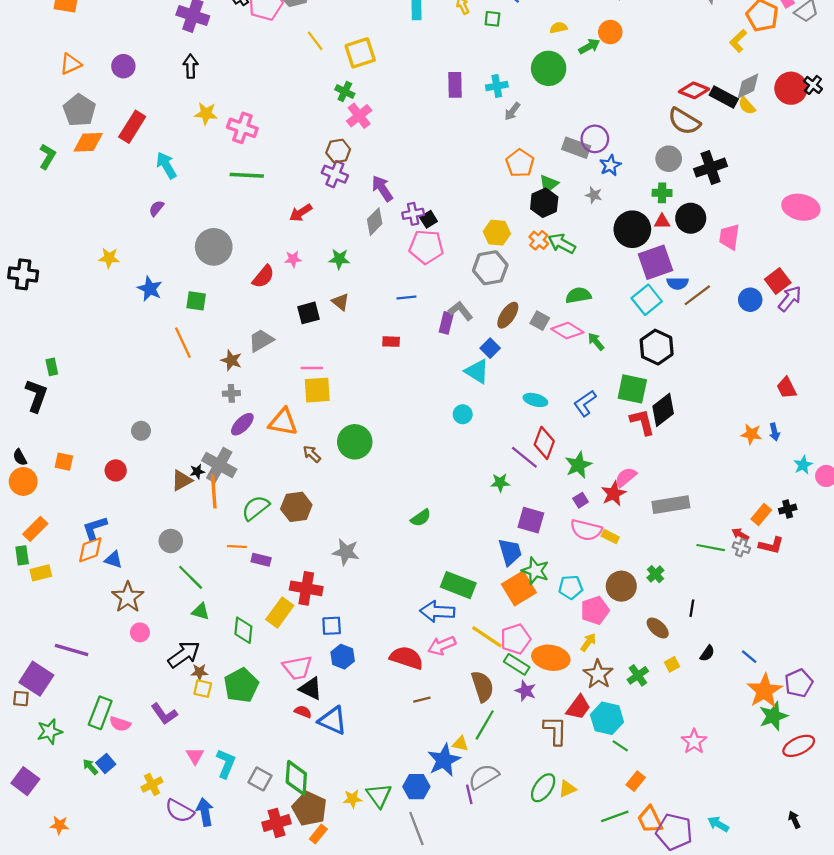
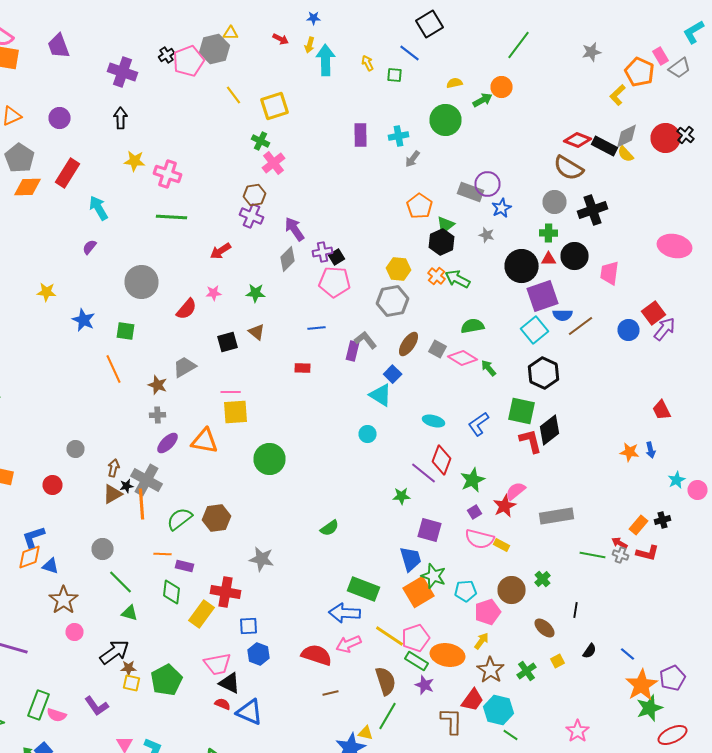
brown arrow: (312, 454) -> (114, 468), moved, turned 60
green diamond: (243, 630) -> (172, 592), moved

